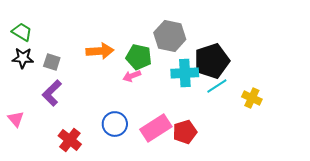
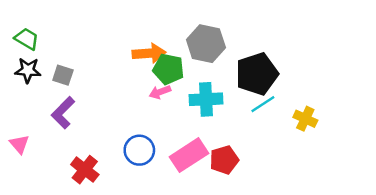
orange arrow: (100, 51) -> (149, 53), moved
cyan cross: (185, 73) -> (206, 99), moved

